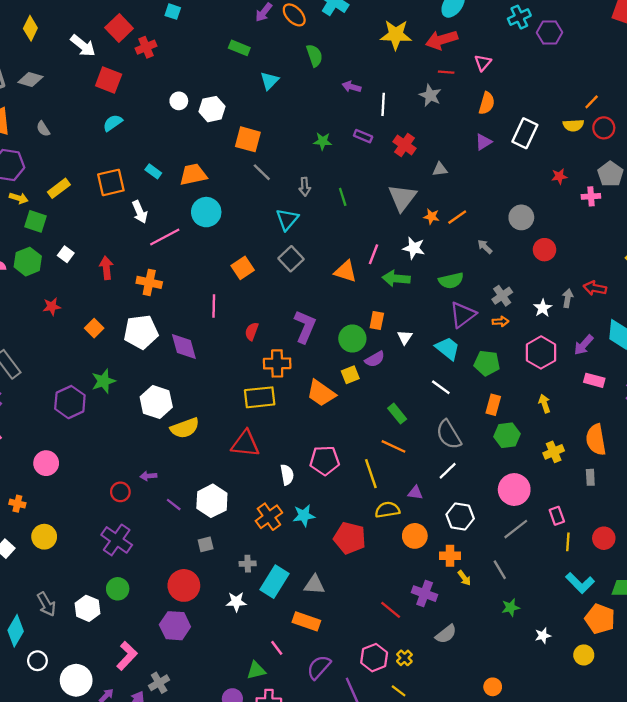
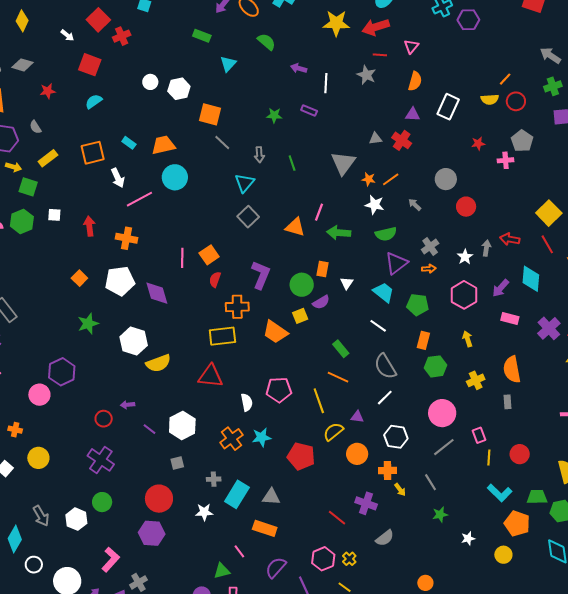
white arrow: (83, 46) -> (67, 35), size x0.6
green semicircle: (314, 56) -> (266, 42), turned -30
gray semicircle: (43, 129) -> (35, 127), moved
purple triangle: (484, 142) -> (413, 114), turned 35
red cross: (404, 145) -> (402, 140), moved
white star: (414, 248) -> (375, 205), moved
white square: (66, 254) -> (54, 215), turned -32
orange square: (243, 268) -> (209, 255), moved
red star: (52, 307) -> (48, 91), moved
purple hexagon: (70, 402) -> (62, 372), moved
yellow semicircle: (387, 510) -> (333, 432), turned -30

